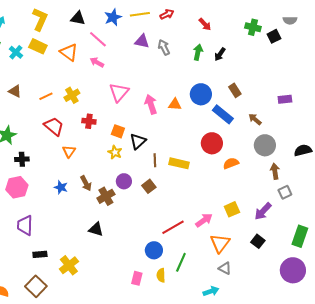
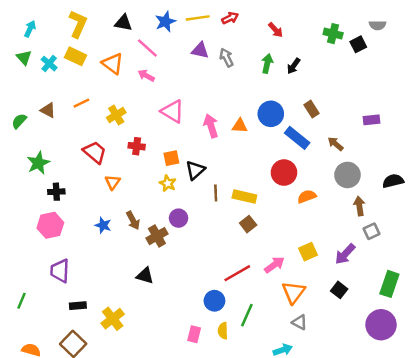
pink triangle: (119, 92) -> (173, 111), turned -40
orange line: (46, 96) -> (81, 103), moved
orange square: (118, 131) -> (171, 158), turned -32
brown square: (149, 186) -> (248, 224), moved

